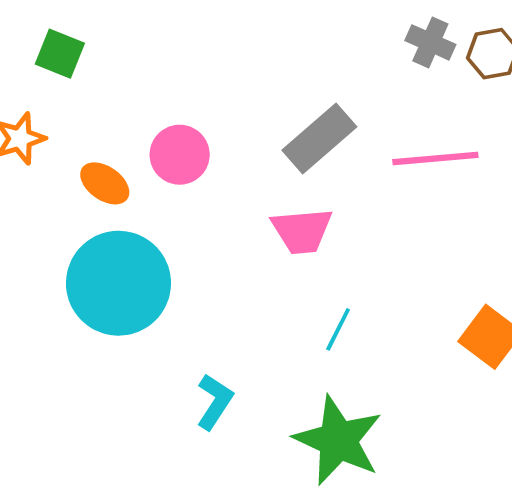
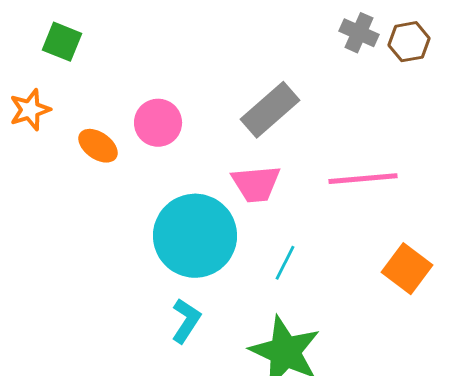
pink line: (435, 158) -> (363, 179), moved
cyan circle: (118, 283) -> (195, 236), moved

